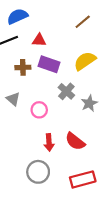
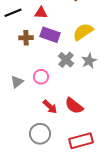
gray triangle: (13, 99) -> (17, 82), moved, turned 40
gray star: (89, 103) -> (89, 61), moved
red arrow: (49, 142) -> (50, 107), turned -42

